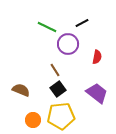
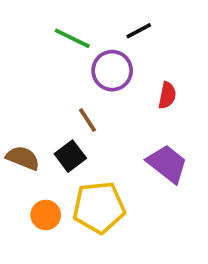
black square: (58, 89) -> (70, 156), moved

